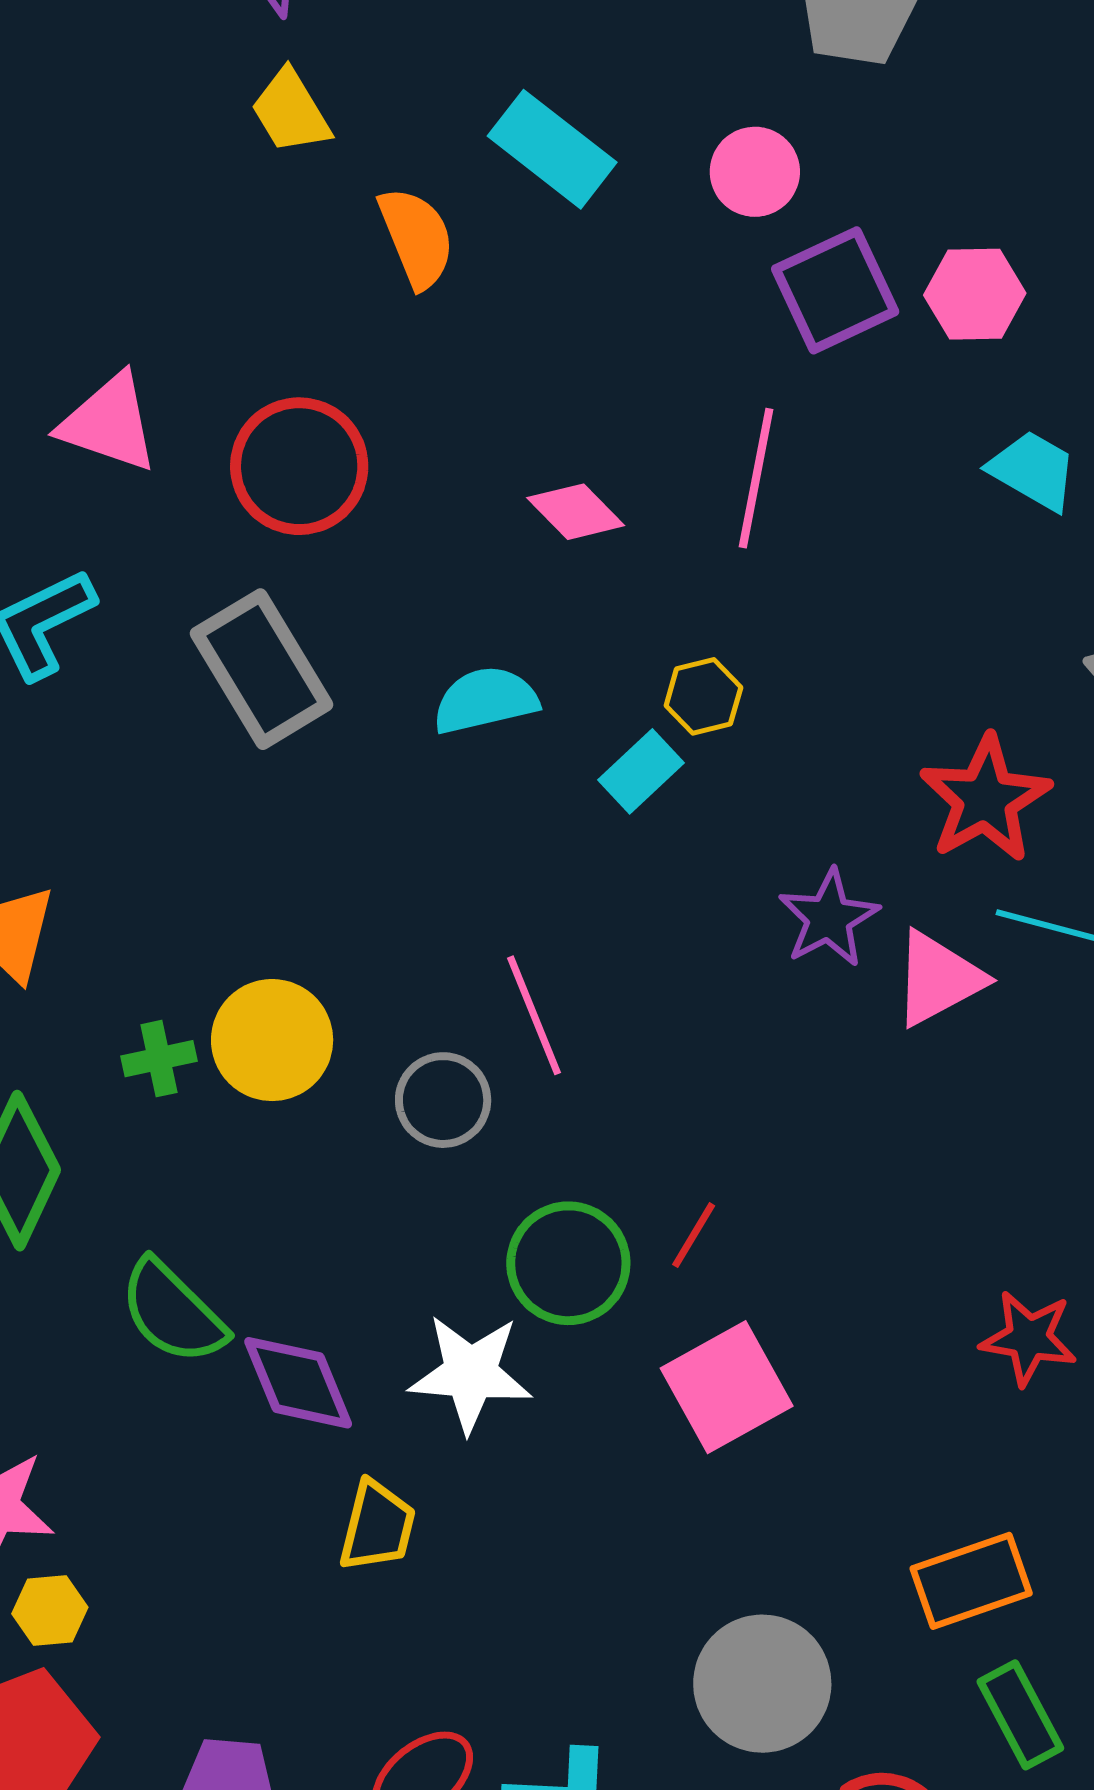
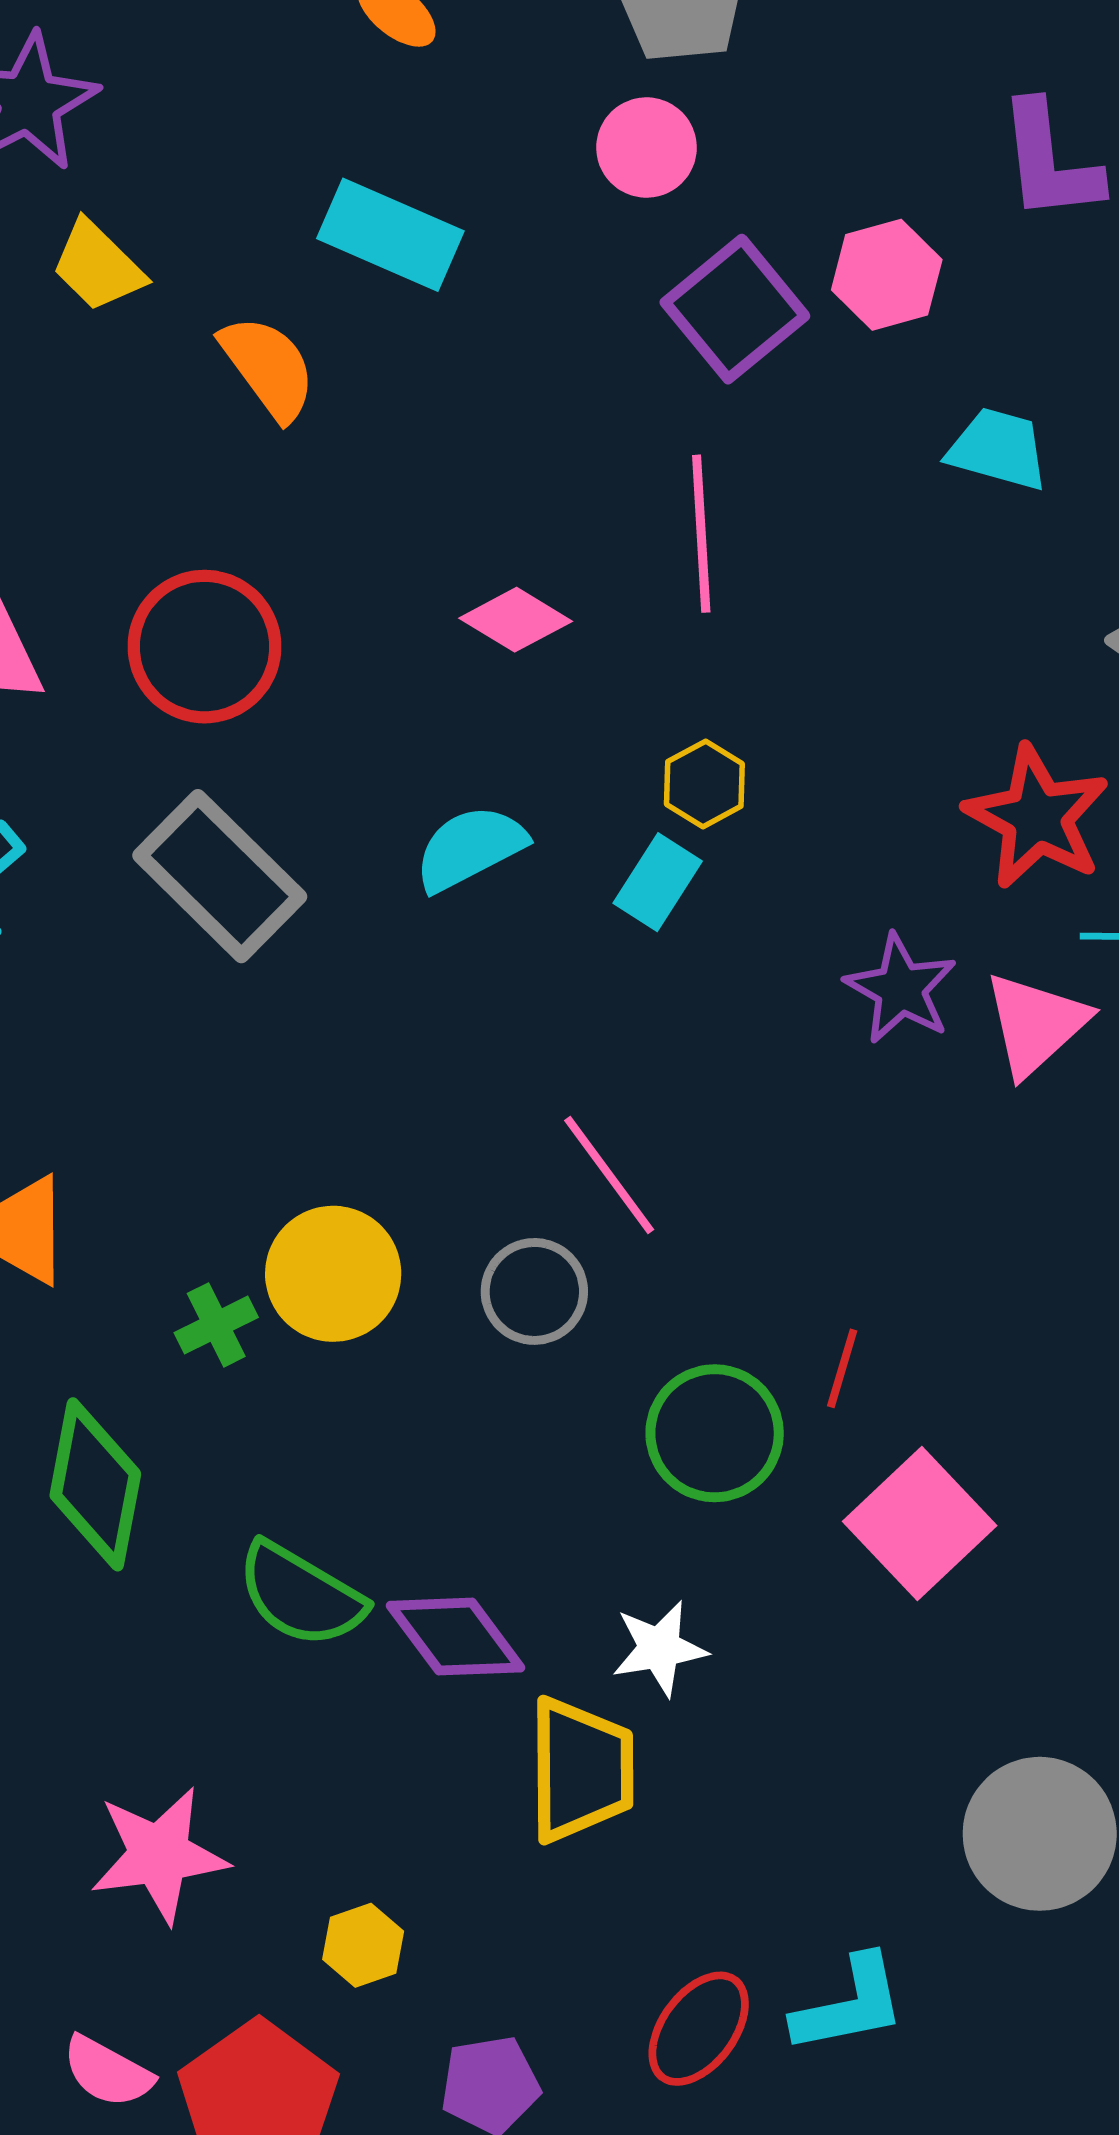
pink circle: (755, 172) -> (646, 148), moved
white star: (470, 1373) -> (659, 1648), moved, size x0.7
yellow trapezoid: (377, 1526) -> (581, 1770), size x1.4
yellow hexagon: (50, 1610) -> (363, 1945), moved

